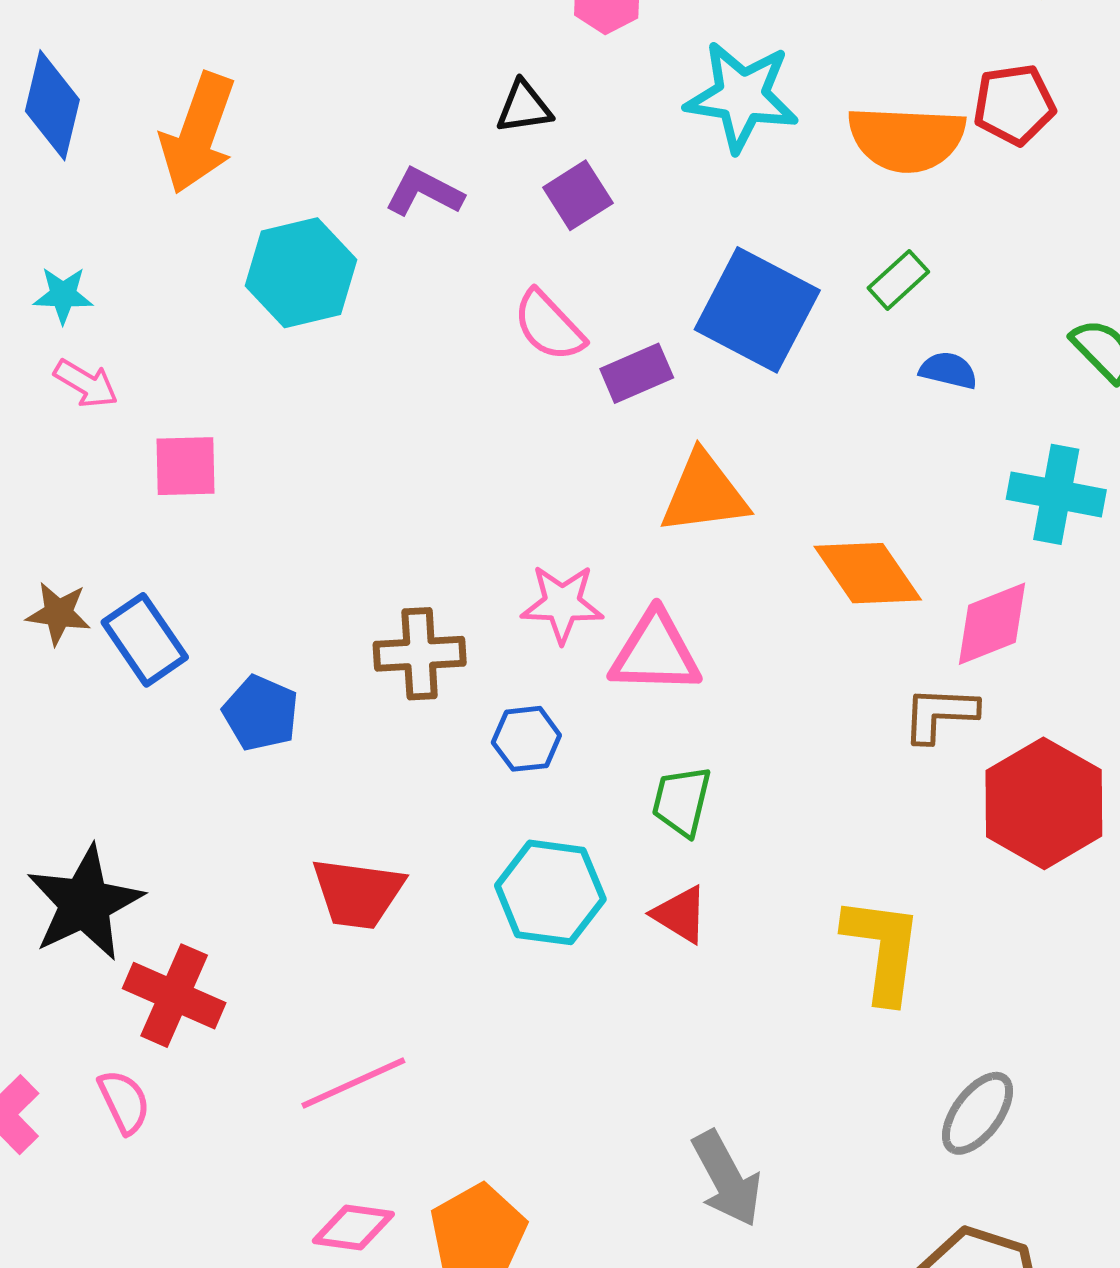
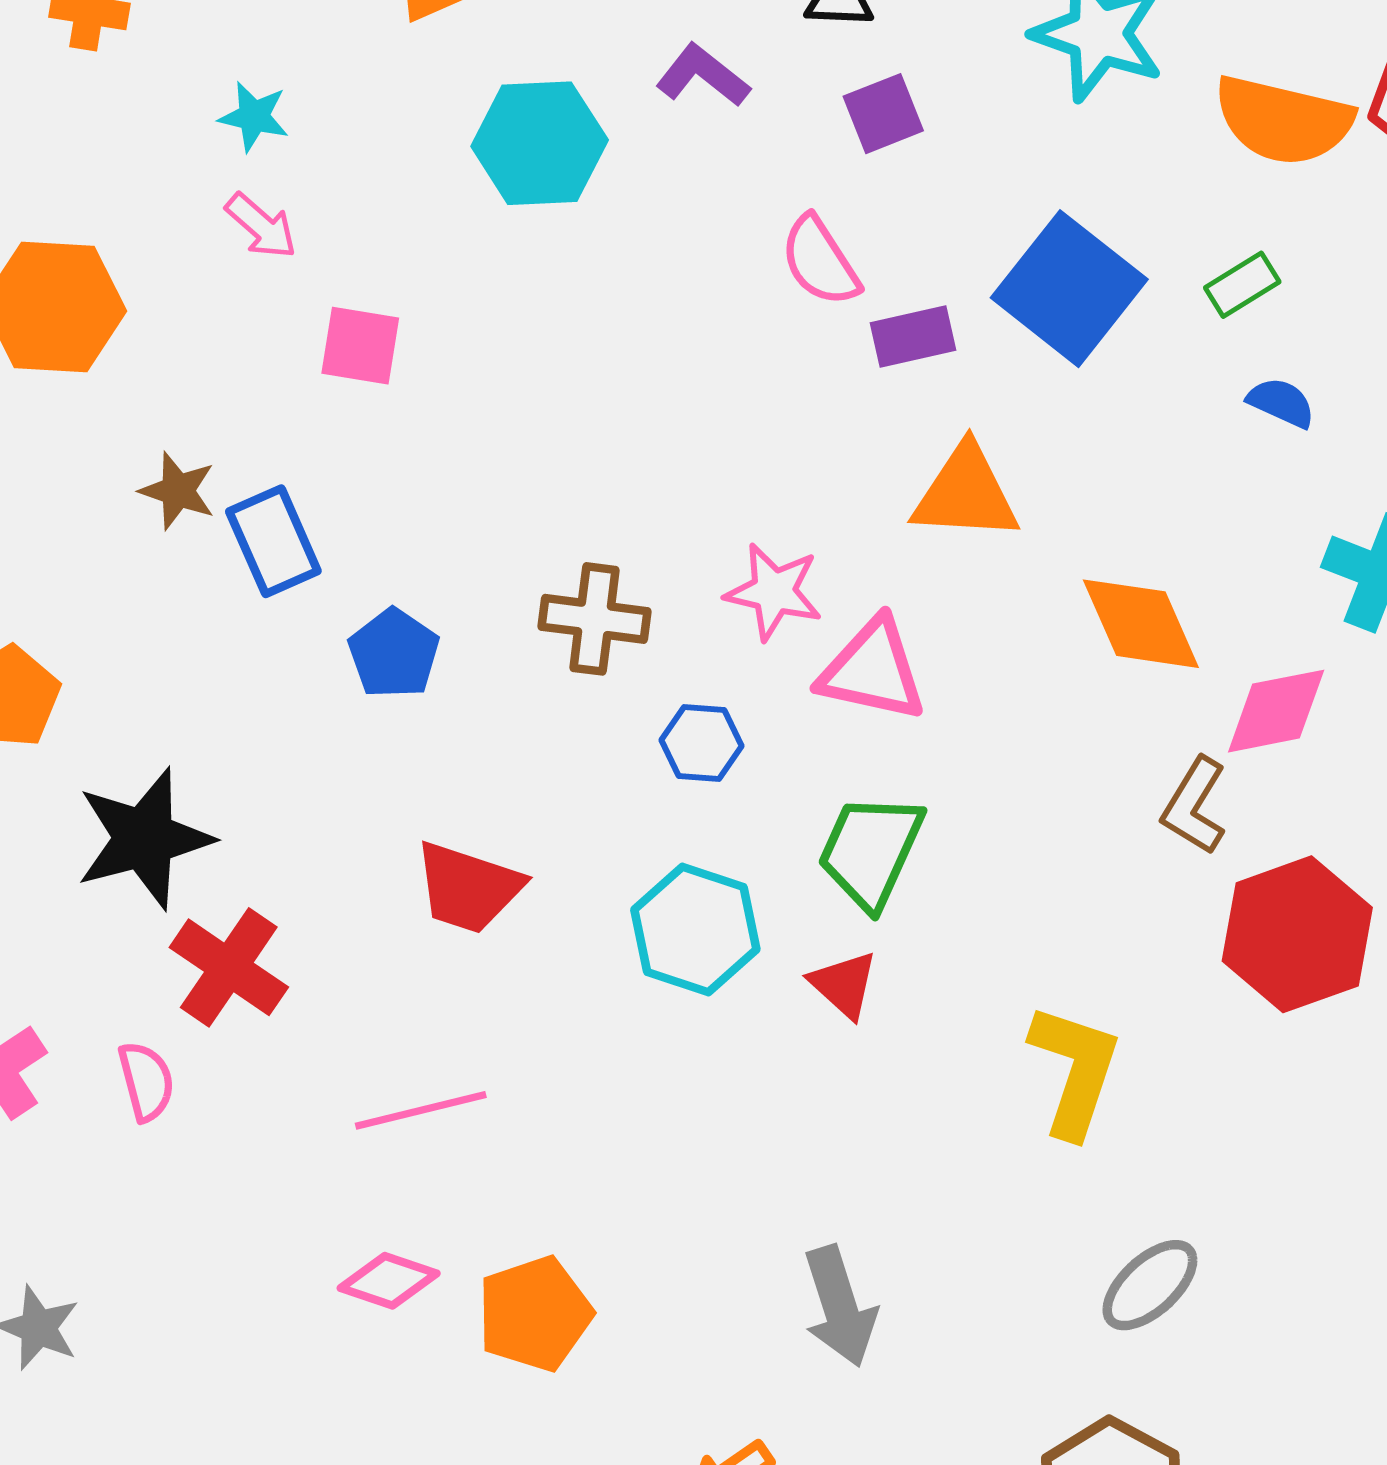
brown L-shape: (940, 714) -> (1194, 806), turned -72
green trapezoid: (682, 801) -> (871, 851), size x1.4

